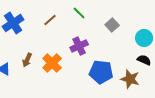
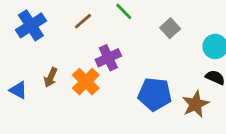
purple cross: (79, 46) -> (108, 58), moved
brown star: (130, 79) -> (195, 104), turned 30

